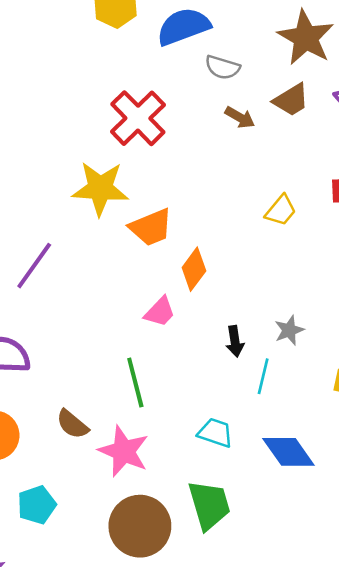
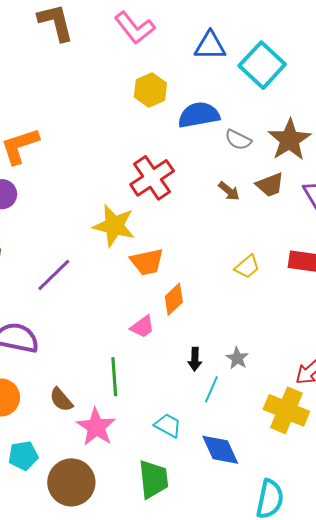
gray semicircle: (223, 67) -> (238, 140), moved
gray star: (289, 330) -> (237, 358), turned -30
brown circle: (140, 526) -> (71, 482), moved

